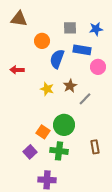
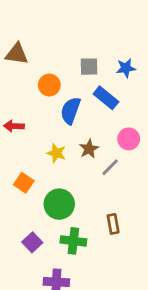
blue rectangle: (82, 50) -> (106, 98), turned 30
pink circle: (98, 67) -> (129, 139), moved
green circle: (64, 125) -> (59, 204), moved
orange square: (43, 132) -> (24, 183), moved
brown rectangle: (95, 147) -> (113, 224), moved

